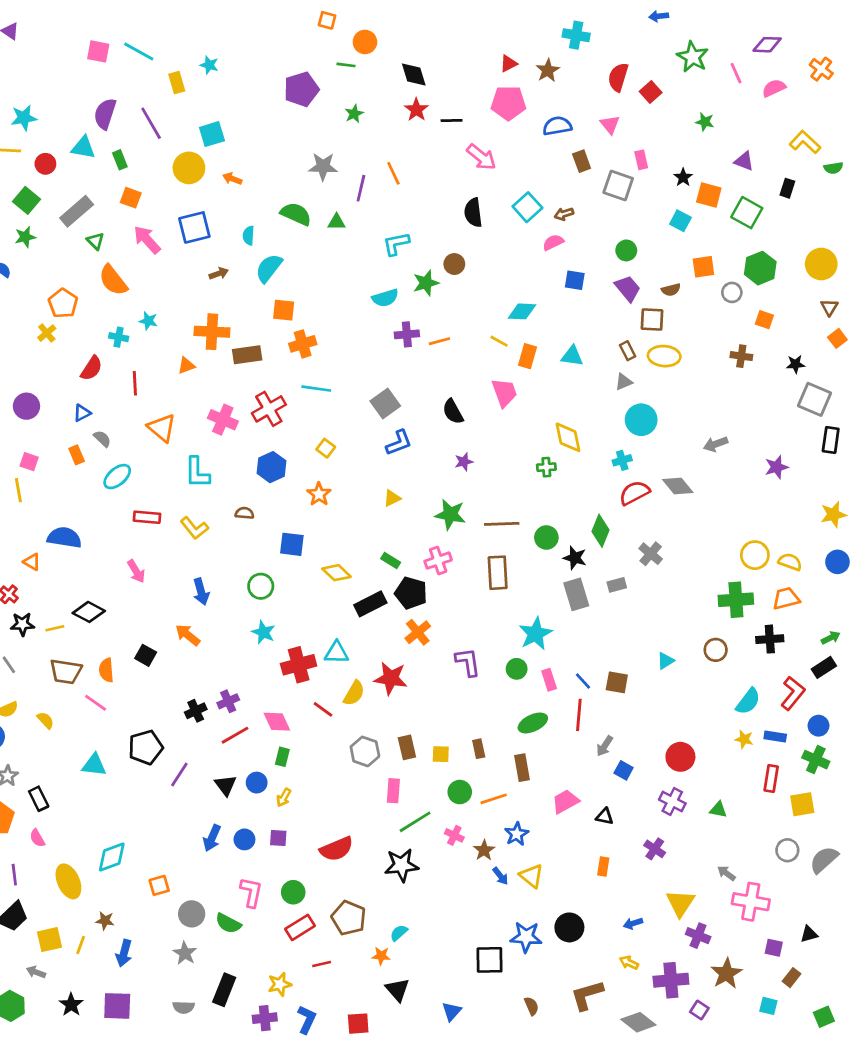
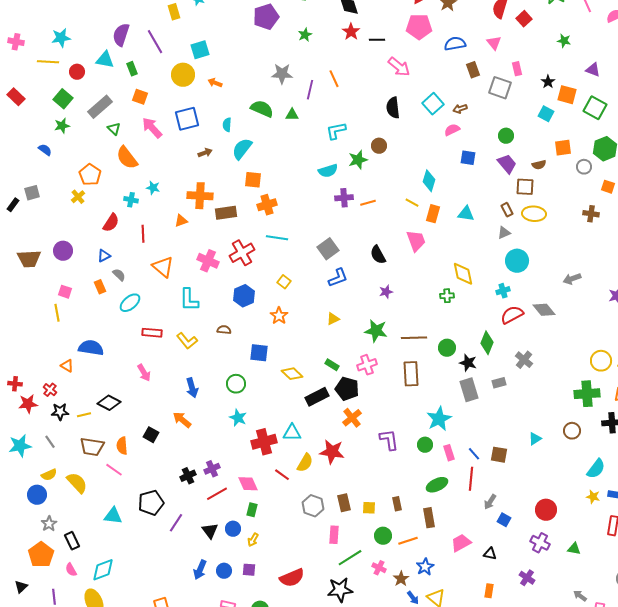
cyan diamond: (522, 311) -> (429, 181), turned -75
yellow semicircle: (45, 720) -> (77, 483), size x1.6
cyan diamond: (112, 857) -> (103, 570), moved

